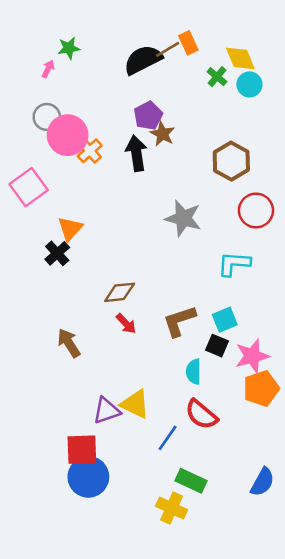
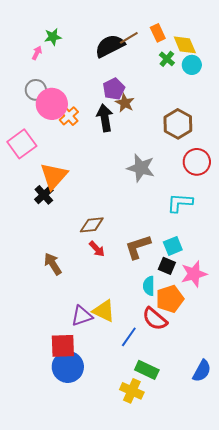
orange rectangle: (188, 43) -> (158, 33), moved
orange triangle: (70, 229) -> (54, 176), size x1.4
orange pentagon: (261, 388) -> (170, 299), moved

